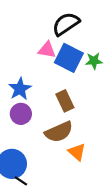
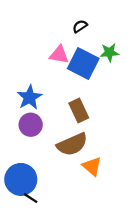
black semicircle: (66, 24) -> (80, 26), size x0.5
green star: (94, 61) -> (109, 53), moved

